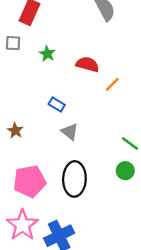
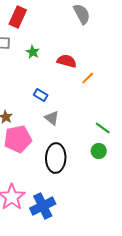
pink pentagon: (30, 181) -> (18, 139), moved

